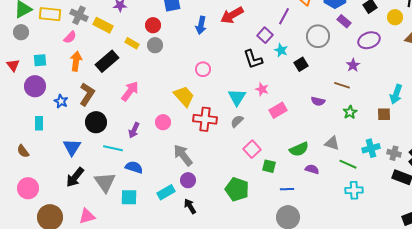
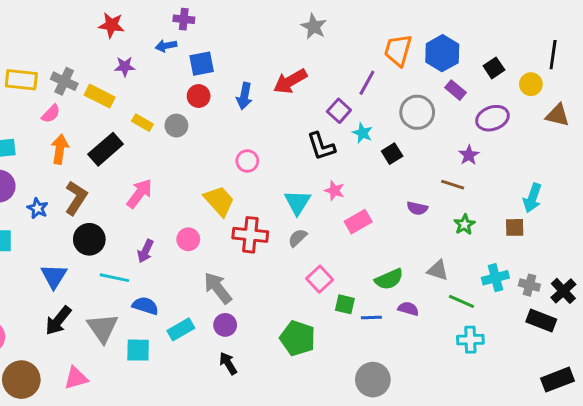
red circle: (153, 25) -> (199, 96), moved
blue line: (287, 189) -> (371, 318), moved
cyan rectangle: (166, 192) -> (181, 329), moved

